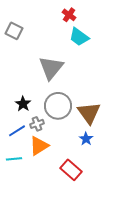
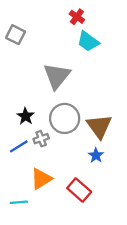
orange triangle: (39, 146) -> (41, 179), moved
cyan line: (14, 159) -> (19, 202), moved

